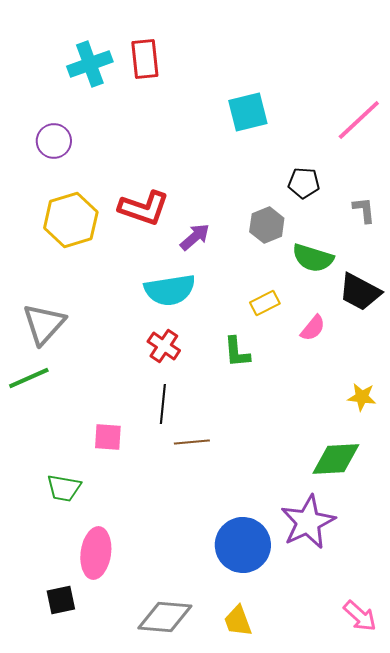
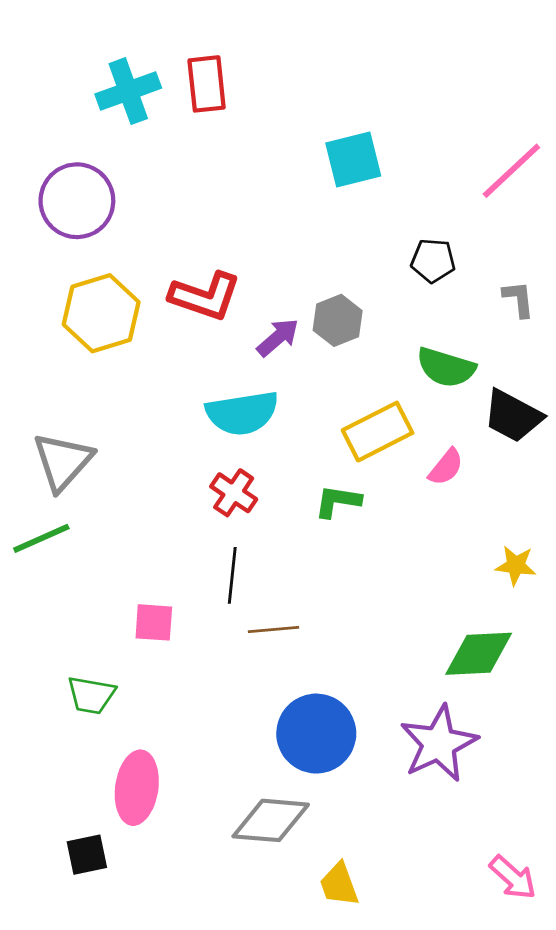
purple circle: (54, 141) -> (77, 201), size x1.5
gray hexagon: (267, 225) -> (338, 320), moved
yellow rectangle: (265, 303) -> (378, 432), size x1.6
green L-shape: (237, 352) -> (338, 501), turned 104
blue circle: (243, 545) -> (316, 734), moved
gray diamond: (165, 617) -> (271, 820), moved

